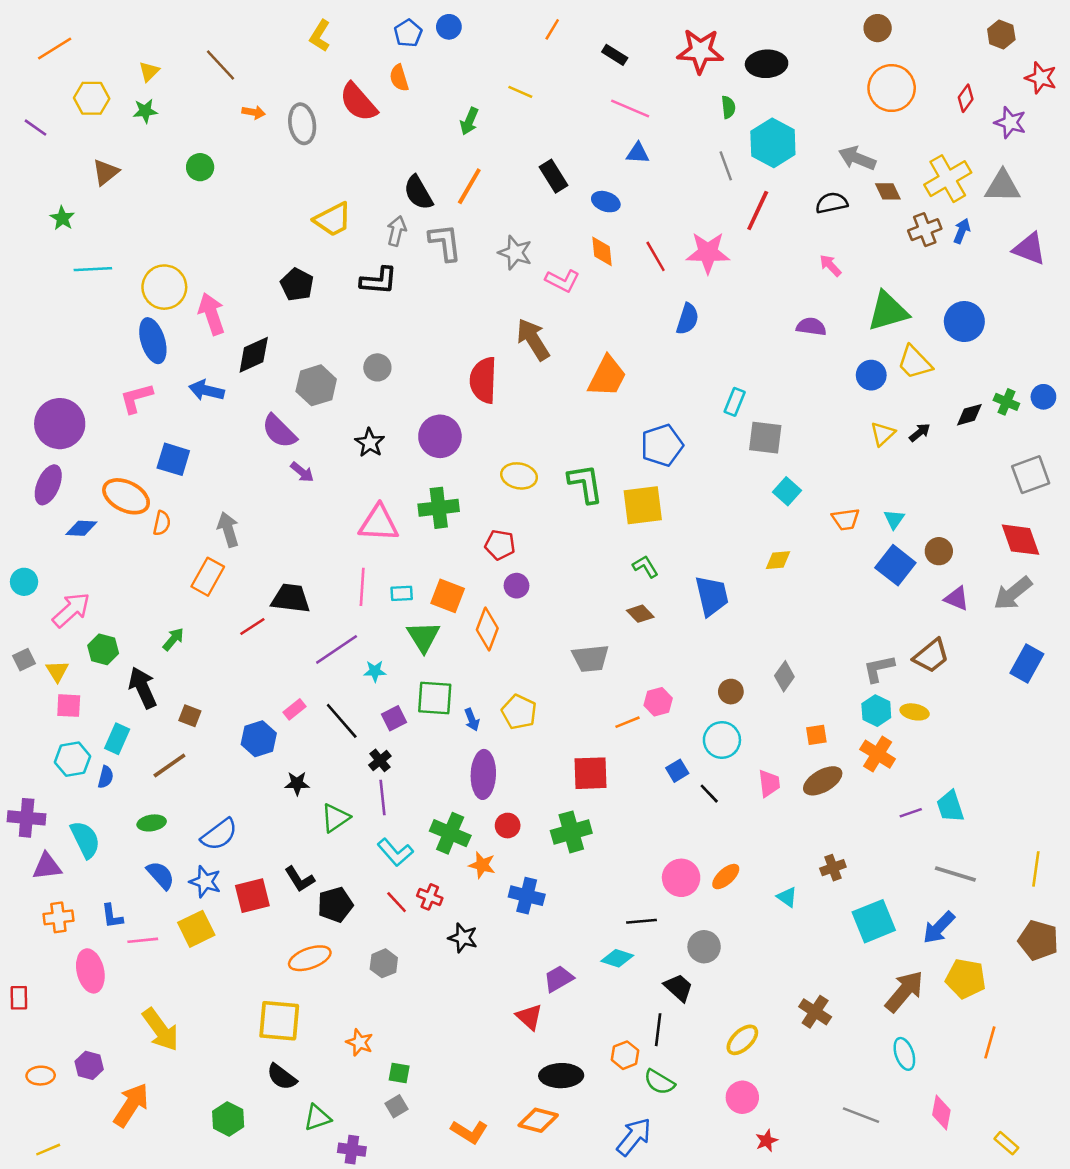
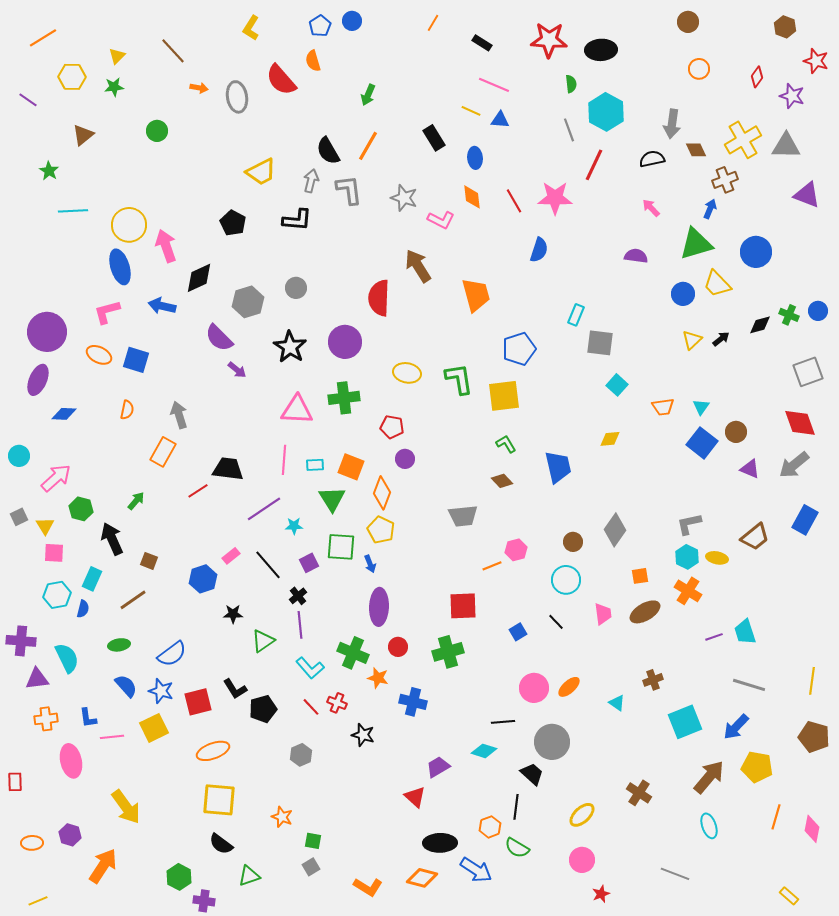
orange circle: (892, 88) -> (699, 69), size x0.6
yellow line: (520, 92) -> (471, 111), moved
gray arrow: (857, 158) -> (672, 124), turned -104
blue ellipse: (606, 202) -> (475, 158), turned 65
blue arrow: (962, 231) -> (710, 209), moved
orange trapezoid: (607, 376) -> (476, 295), turned -42
black star: (370, 443) -> (290, 347), size x1.4
orange ellipse: (126, 496) -> (99, 355), moved, size x0.7
brown trapezoid: (931, 656) -> (755, 537), moved
gray diamond: (784, 676) -> (615, 530), size x1.4
yellow pentagon: (519, 712) -> (381, 530), moved
blue square: (677, 771) -> (518, 632), moved
gray circle: (704, 947) -> (552, 742), size x1.4
orange ellipse: (310, 958) -> (213, 751), moved
pink diamond: (941, 1113) -> (812, 829), moved
blue arrow: (634, 1137) -> (476, 870), moved, turned 84
purple cross: (352, 1150) -> (204, 901), moved

